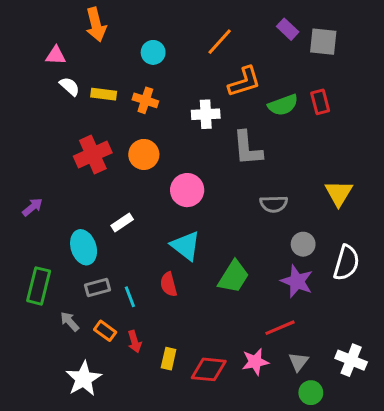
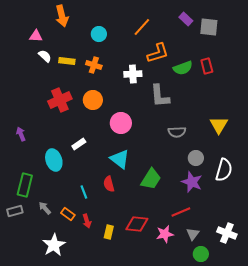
purple arrow: (32, 207) -> (21, 134), turned -72
gray rectangle: (97, 287) -> (15, 211), moved
red diamond: (209, 369) -> (137, 224), moved

